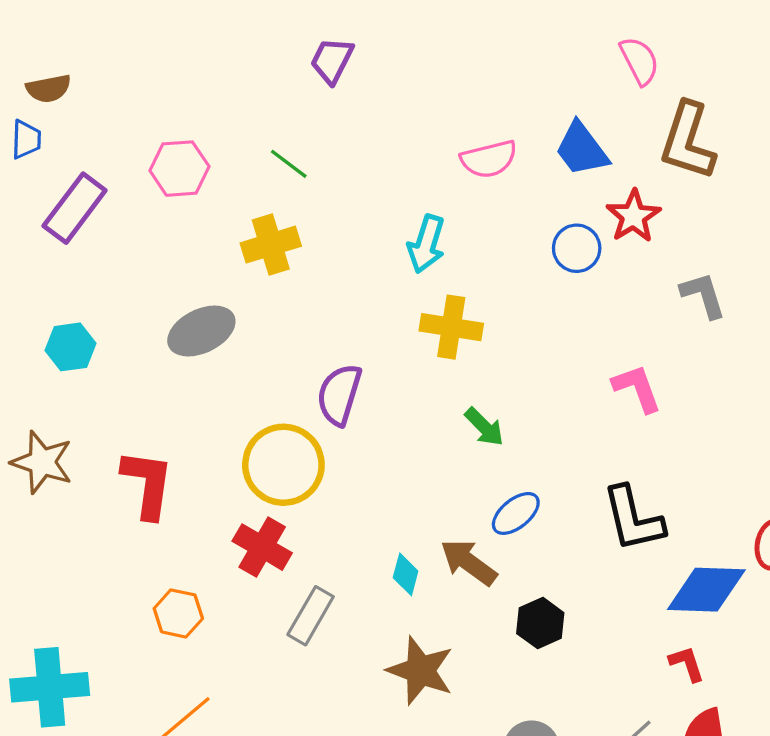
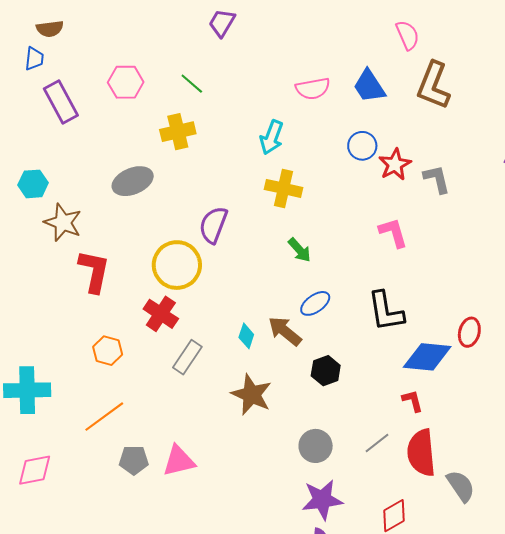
purple rectangle: (75, 208) -> (61, 102), turned -69
red star: (633, 216) -> (395, 165), moved
cyan hexagon: (70, 347) -> (33, 184), moved
brown star: (42, 462) -> (63, 223), moved

